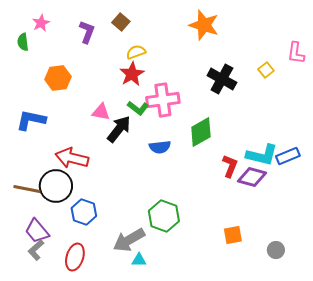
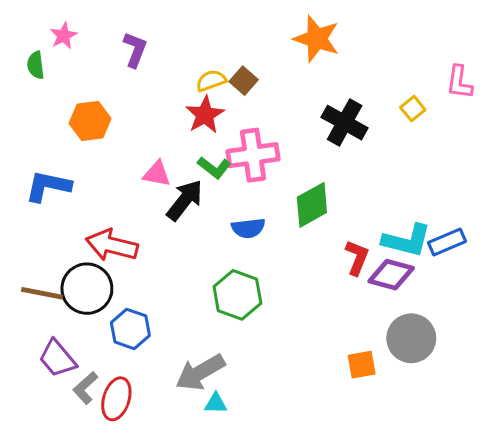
brown square: (121, 22) -> (244, 81), moved
green hexagon: (164, 216) -> (237, 295), moved
gray L-shape: (36, 250) -> (85, 388), moved
gray circle: (276, 250) -> (411, 338), moved, size x1.8

